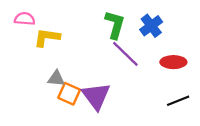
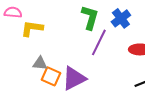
purple line: (125, 54) -> (99, 42), turned 72
purple triangle: (96, 96) -> (74, 78), turned 40

